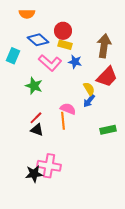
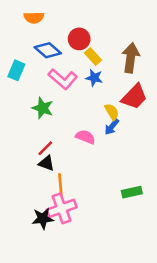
yellow rectangle: (65, 45) -> (93, 57), moved, turned 32
orange line: (63, 121) -> (60, 185), moved
green rectangle: (108, 130) -> (132, 192), moved
pink cross: (49, 166) -> (62, 208), turned -30

